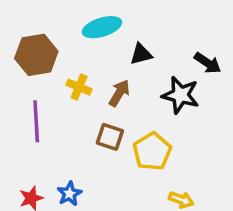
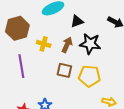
black star: (180, 95) -> (90, 44), moved
yellow pentagon: (152, 152) -> (89, 76), turned -30

